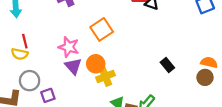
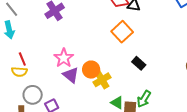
orange square: (102, 29) -> (122, 32), moved
pink star: (69, 47) -> (64, 58), turned 30
black rectangle: (167, 65) -> (139, 63), moved

